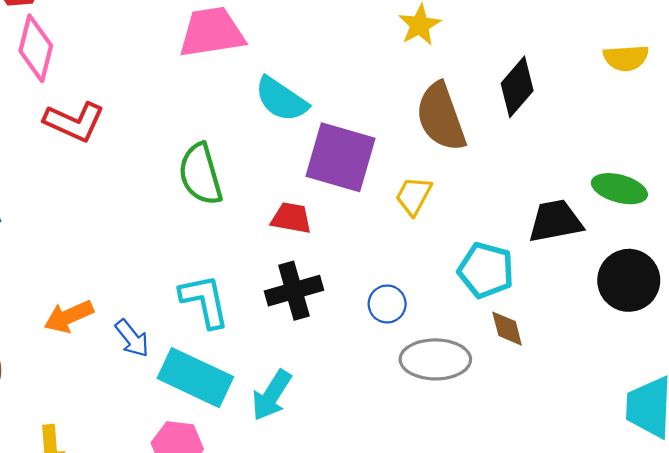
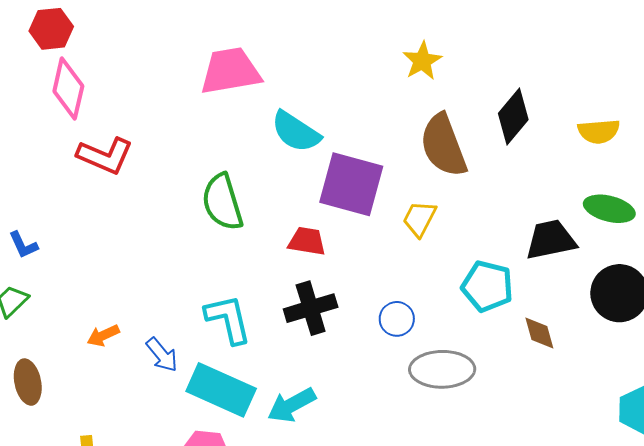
yellow semicircle: (626, 58) -> (599, 131), moved
orange arrow: (69, 316) -> (103, 336), size x0.7
brown diamond: (507, 329) -> (539, 333), moved
cyan arrow: (272, 395) -> (292, 405), turned 30

